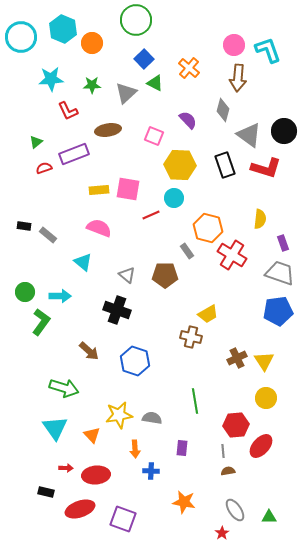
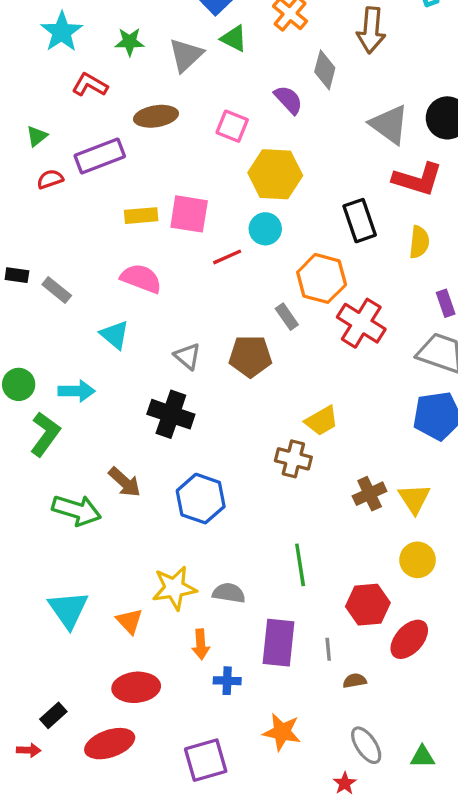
cyan star: (51, 79) -> (62, 32), turned -30
gray diamond: (223, 110) -> (325, 70), moved
red L-shape: (68, 111) -> (90, 85), turned 145
black rectangle: (225, 165) -> (360, 221), moved
yellow semicircle: (260, 219) -> (419, 242), moved
green arrow: (64, 388) -> (77, 510), moved
purple rectangle: (182, 448) -> (278, 643), size x1.8
gray line: (223, 451) -> (328, 649), moved
red arrow: (66, 468) -> (29, 750), moved
black rectangle: (46, 492) -> (53, 715), turned -56
purple square: (123, 519) -> (206, 760), moved, turned -36

